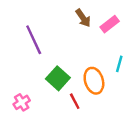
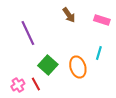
pink rectangle: (110, 24) -> (102, 20), moved, turned 56
red line: (75, 101) -> (36, 84), moved

